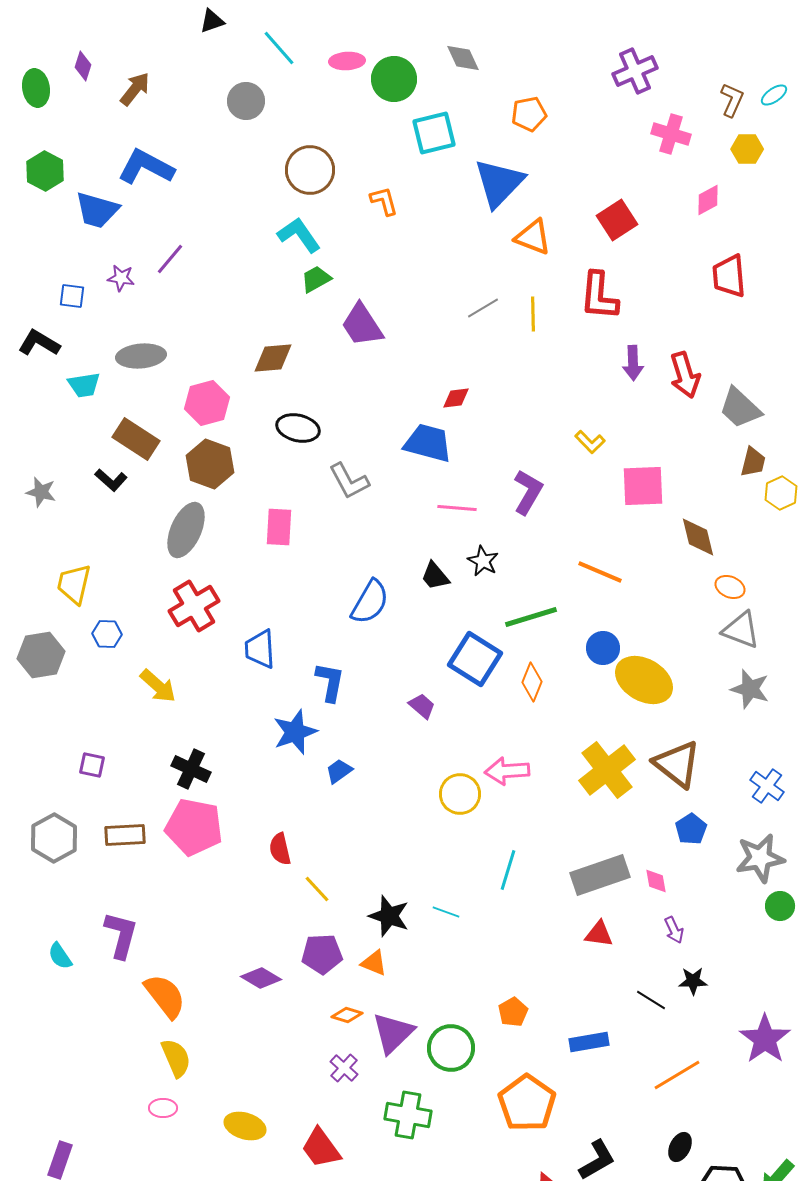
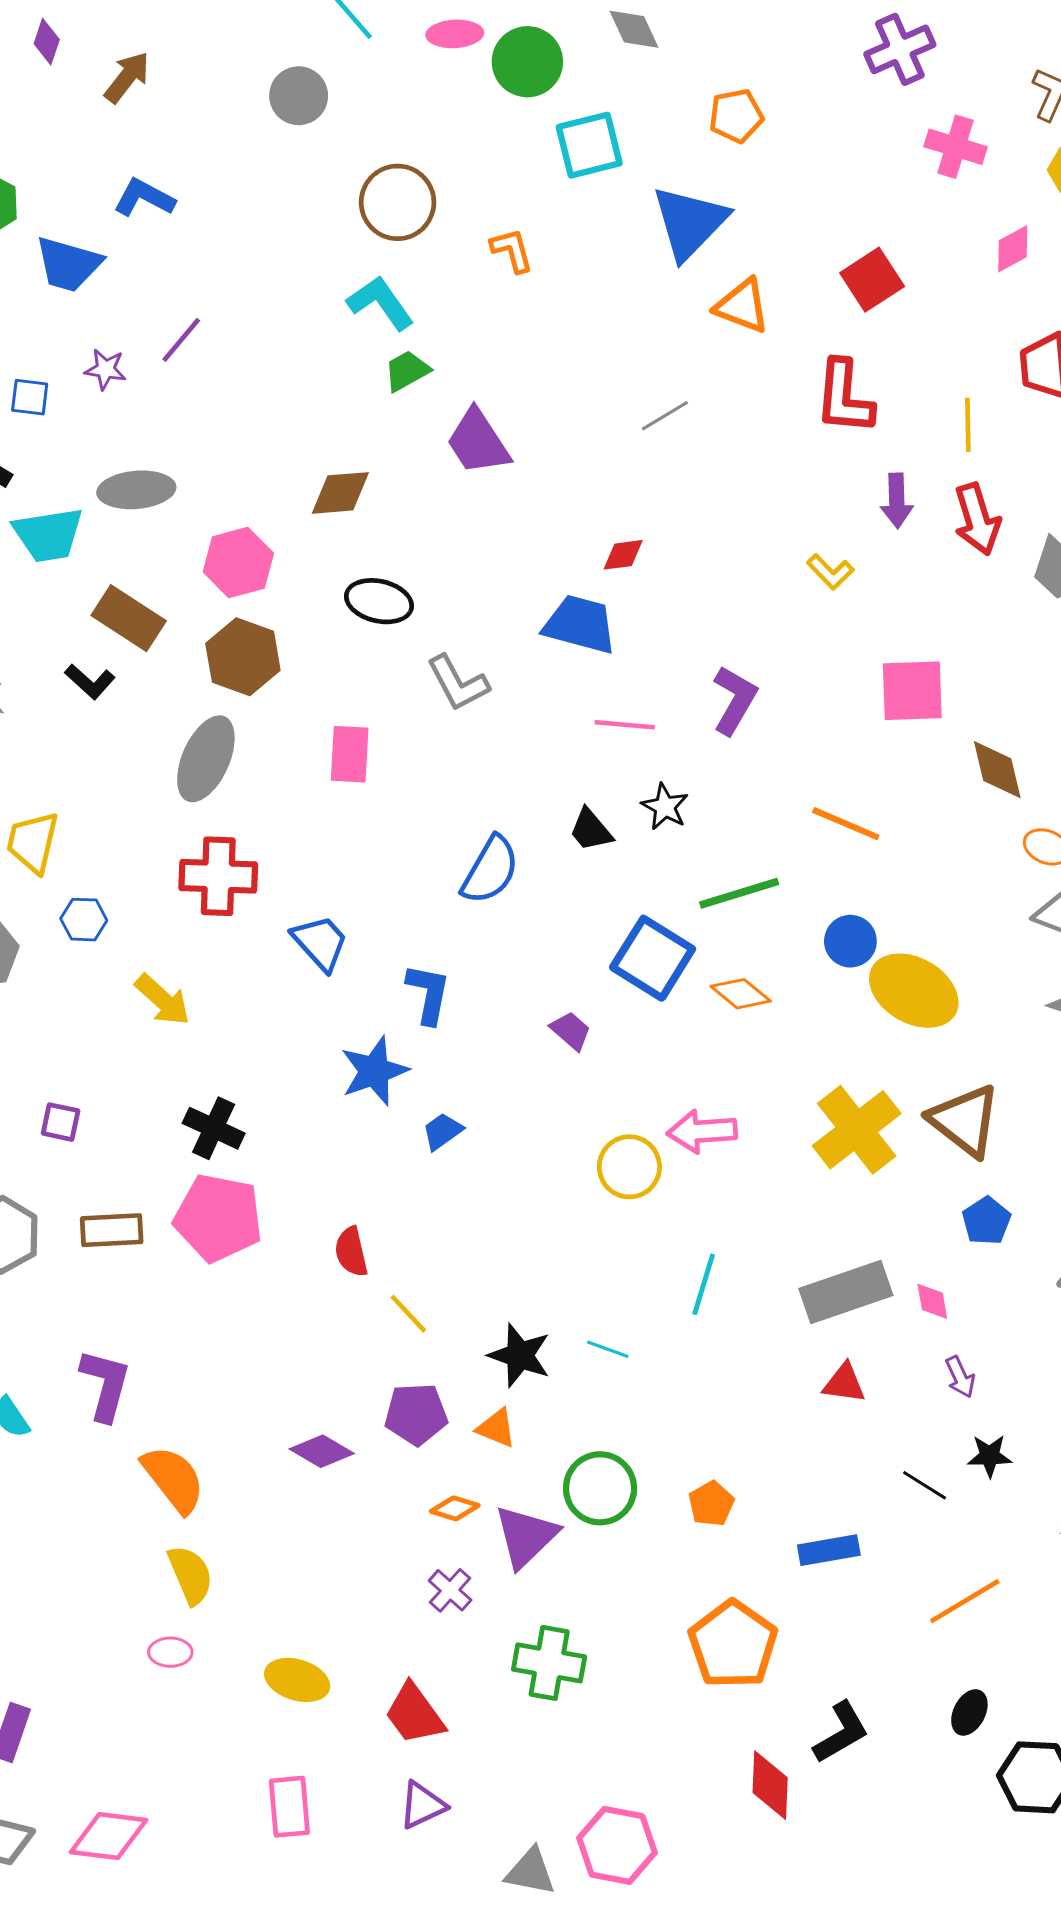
blue L-shape: (146, 167) -> (144, 198), size x0.7
yellow line: (533, 314) -> (968, 425), moved
cyan trapezoid: (84, 385) -> (48, 535), size x1.4
yellow L-shape: (590, 442) -> (830, 572), moved
red cross: (194, 606) -> (218, 876), turned 33
blue trapezoid: (260, 649) -> (320, 943), turned 141
orange diamond: (532, 682) -> (741, 994), turned -72
green circle: (451, 1048) -> (600, 1488), moved

